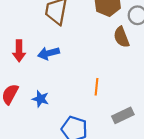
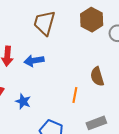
brown semicircle: (121, 37) -> (97, 76), moved

